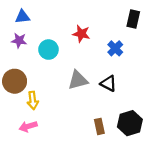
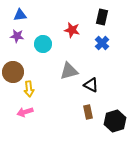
black rectangle: (133, 19) -> (102, 17), moved
black triangle: (108, 83) -> (91, 85), moved
black hexagon: (130, 123) -> (115, 121), moved

